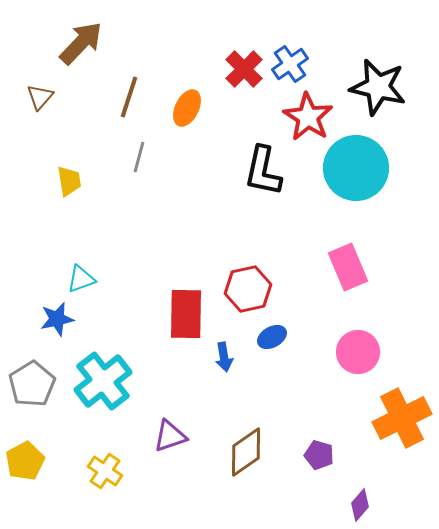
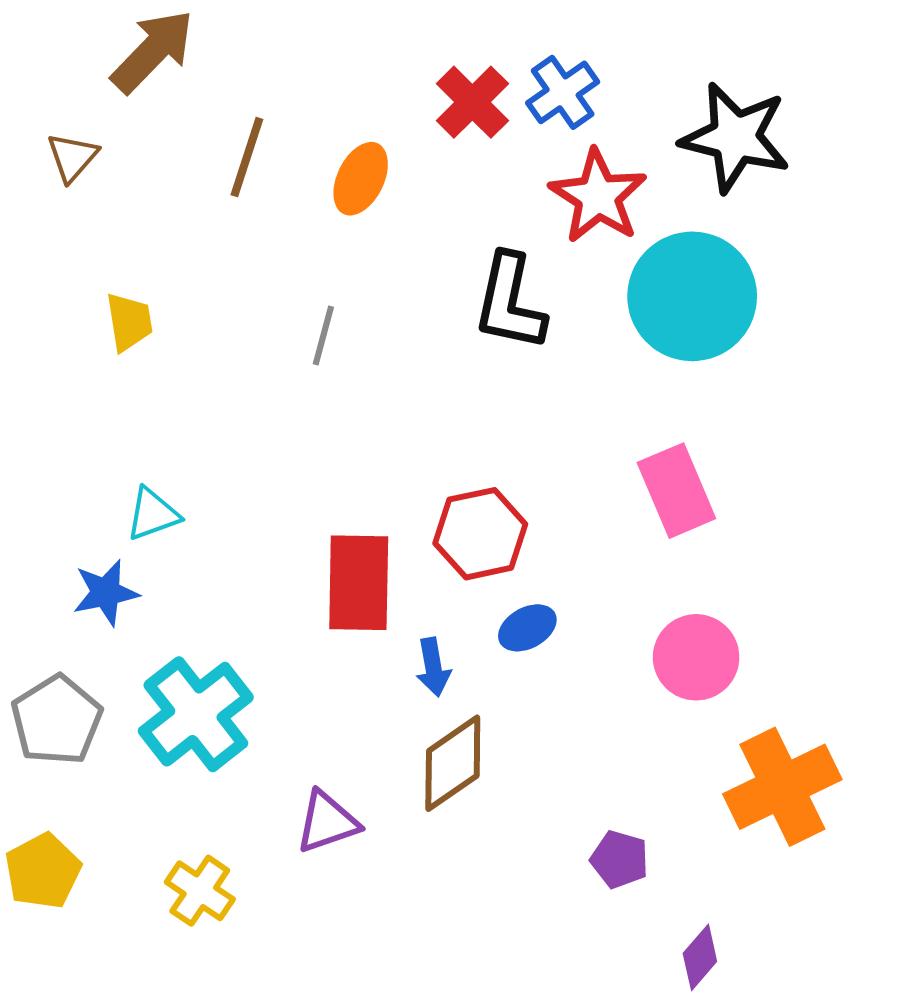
gray line: (139, 157) -> (323, 336), moved
brown diamond: (246, 452) -> (453, 763), moved

